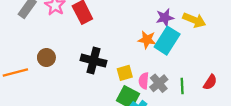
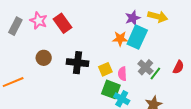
brown circle: (46, 58) -> (44, 58), moved
gray cross: (159, 83) -> (145, 67), moved
green line: (182, 86) -> (155, 74), turned 48

